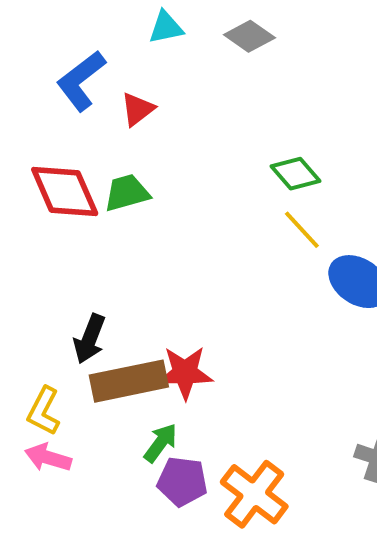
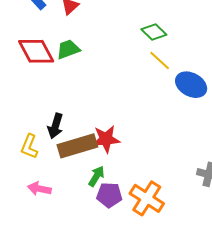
yellow L-shape: (44, 411) -> (29, 146), moved

